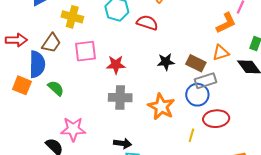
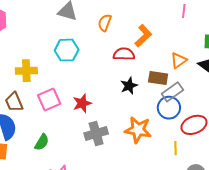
red semicircle: (147, 23) -> (124, 54), moved
orange L-shape: (226, 23) -> (143, 36), moved
brown trapezoid: (51, 43) -> (14, 102), turned 140
green semicircle: (56, 88) -> (42, 142), moved, turned 96

